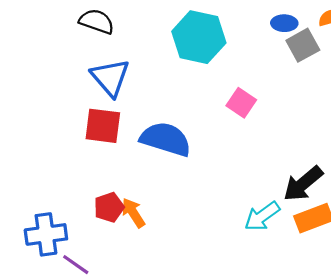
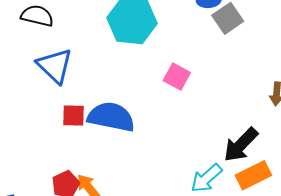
red square: (103, 126) -> (73, 115), moved, size x0.7

